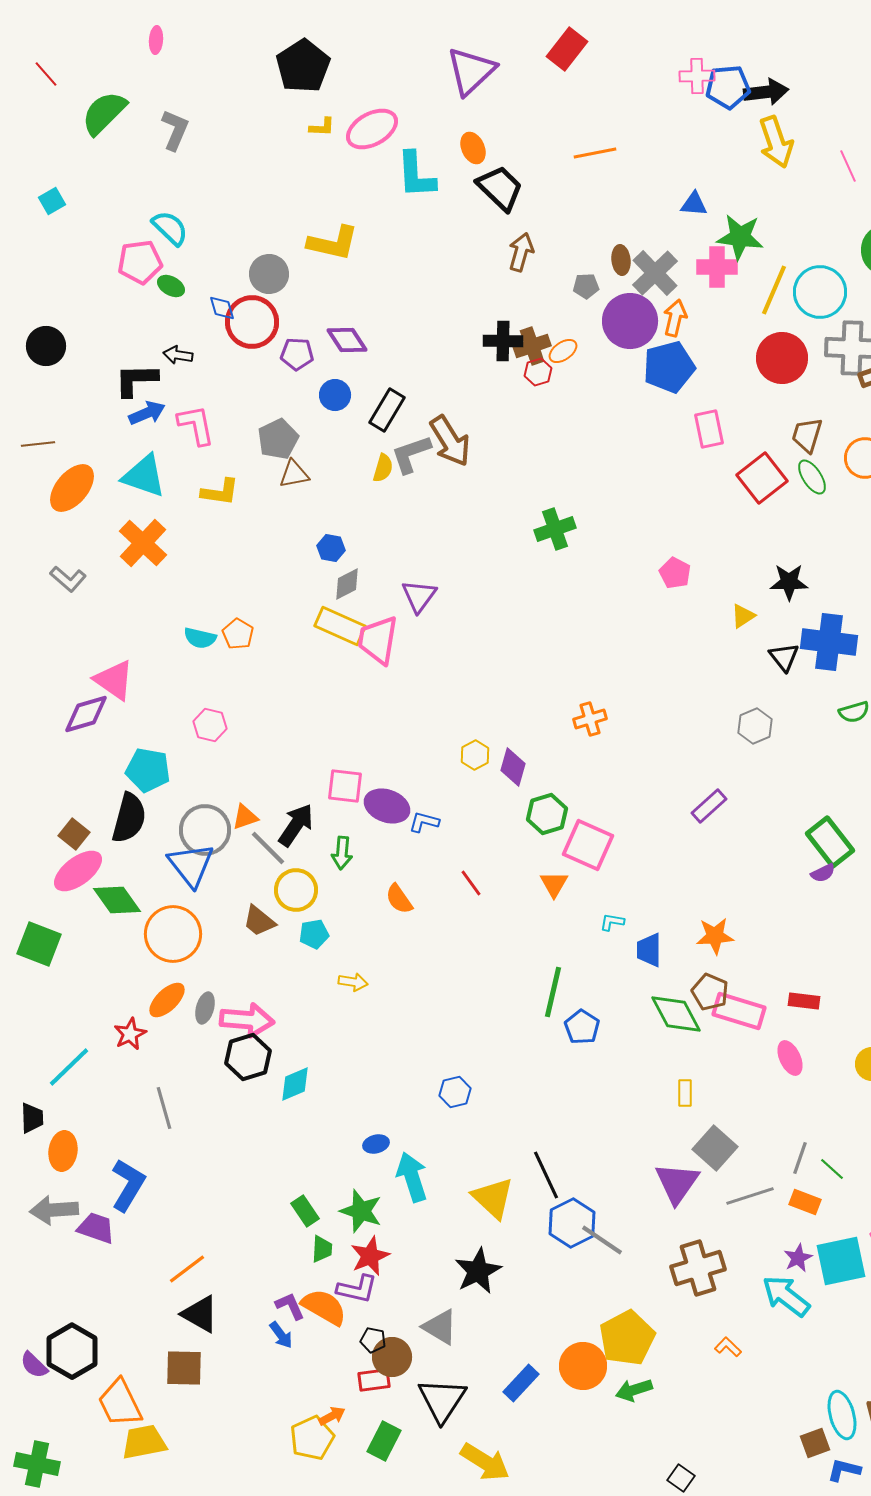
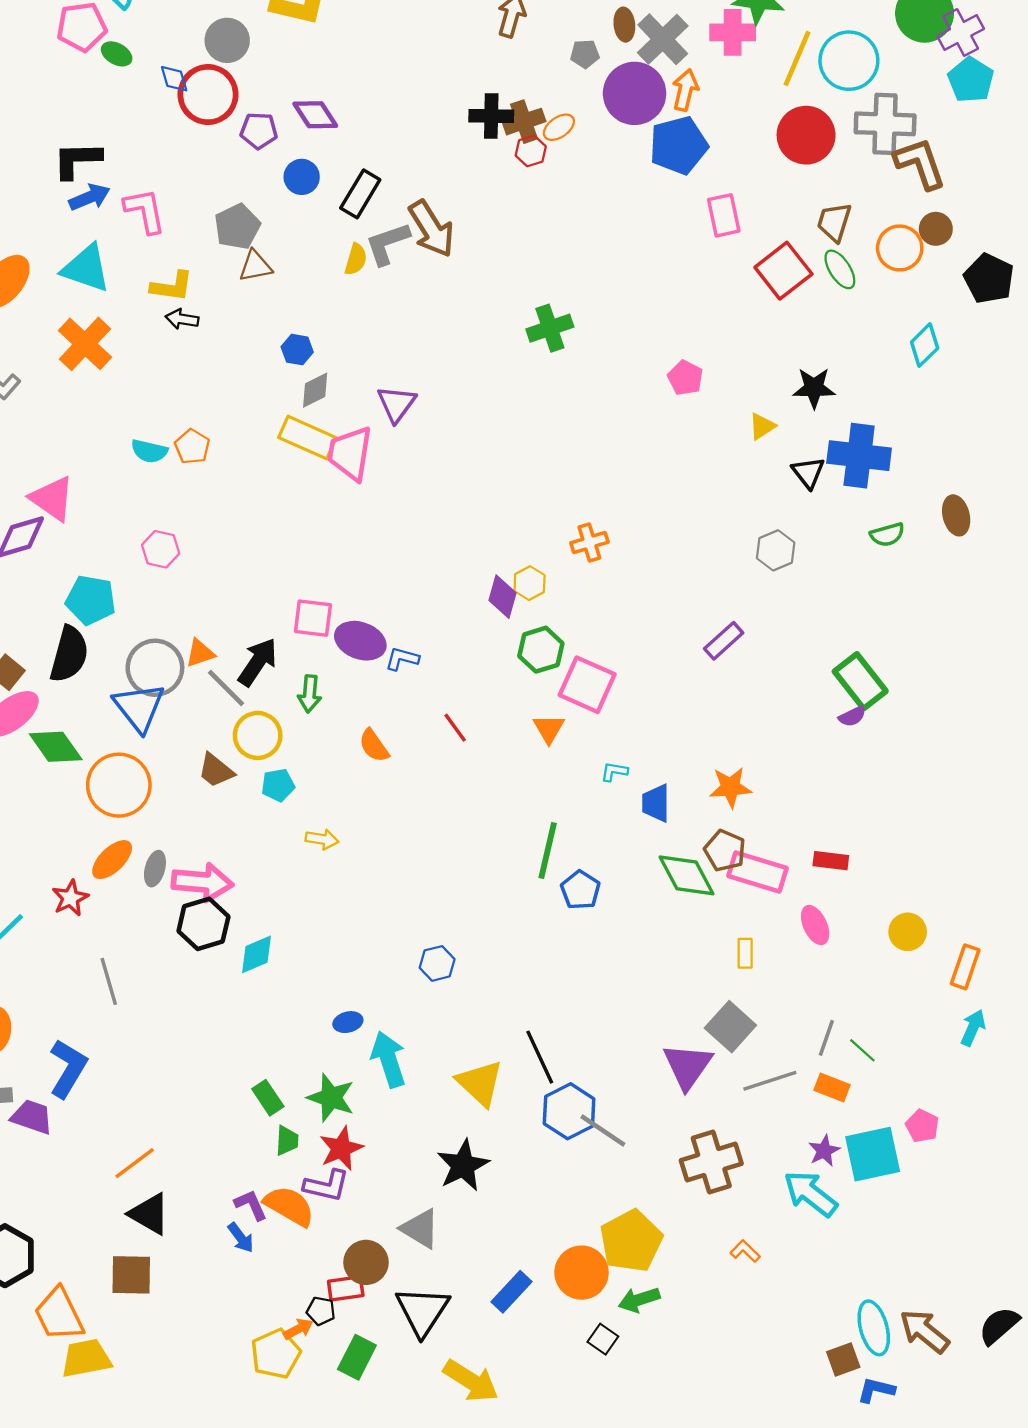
black arrow: (178, 355) -> (182, 319), moved
yellow hexagon: (475, 755) -> (530, 583), moved
yellow rectangle: (685, 1093) -> (745, 953), moved
black pentagon: (373, 1340) -> (321, 1311), moved
black square: (681, 1478) -> (603, 1339), moved

